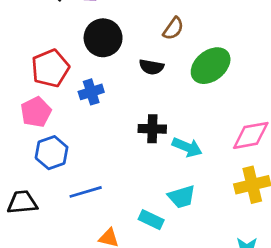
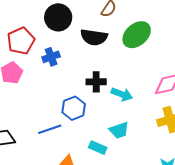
black semicircle: (151, 67) -> (94, 37), size x1.5
blue hexagon: (52, 153) -> (74, 108), moved

